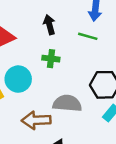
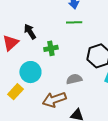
black arrow: (49, 25) -> (30, 32), moved
gray semicircle: (67, 103) -> (74, 79), size x0.7

